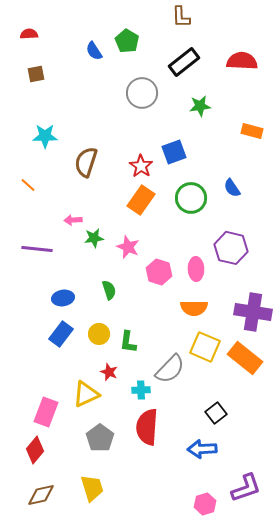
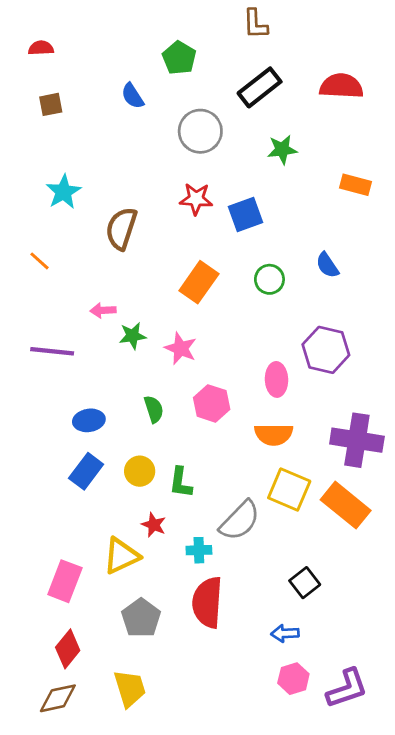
blue semicircle: (94, 51) -> (133, 96), moved
cyan star: (45, 136) -> (63, 192), turned -30
red star: (141, 166) -> (196, 199), moved, turned -30
green circle: (191, 198) -> (269, 279), size x0.7
pink hexagon: (159, 272) -> (212, 403), moved
blue arrow: (202, 449) -> (285, 633), size x0.7
red diamond: (35, 450) -> (68, 649), moved
pink hexagon: (205, 504) -> (293, 679), moved

